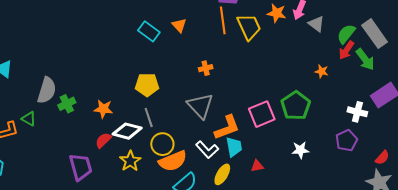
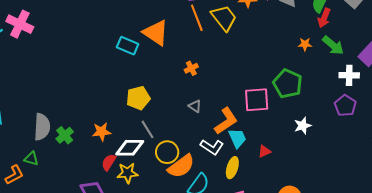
orange triangle: (179, 25) -> (156, 33), size x1.8
green arrow: (365, 59) -> (333, 45), moved
gray triangle: (200, 106) -> (195, 106), size x0.5
pink square: (262, 114) -> (257, 100), turned 32
yellow star: (130, 161) -> (127, 173), moved, turned -30

